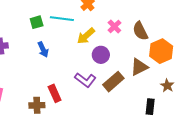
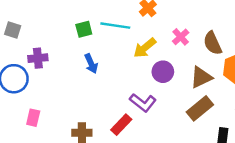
brown triangle: (139, 67) -> (201, 77), moved
brown rectangle: (113, 82) -> (200, 108), moved
red rectangle: (55, 93) -> (121, 125), moved, turned 66

